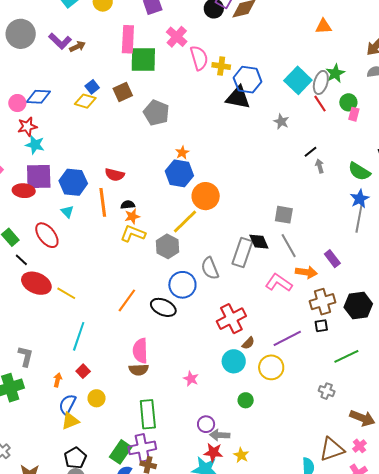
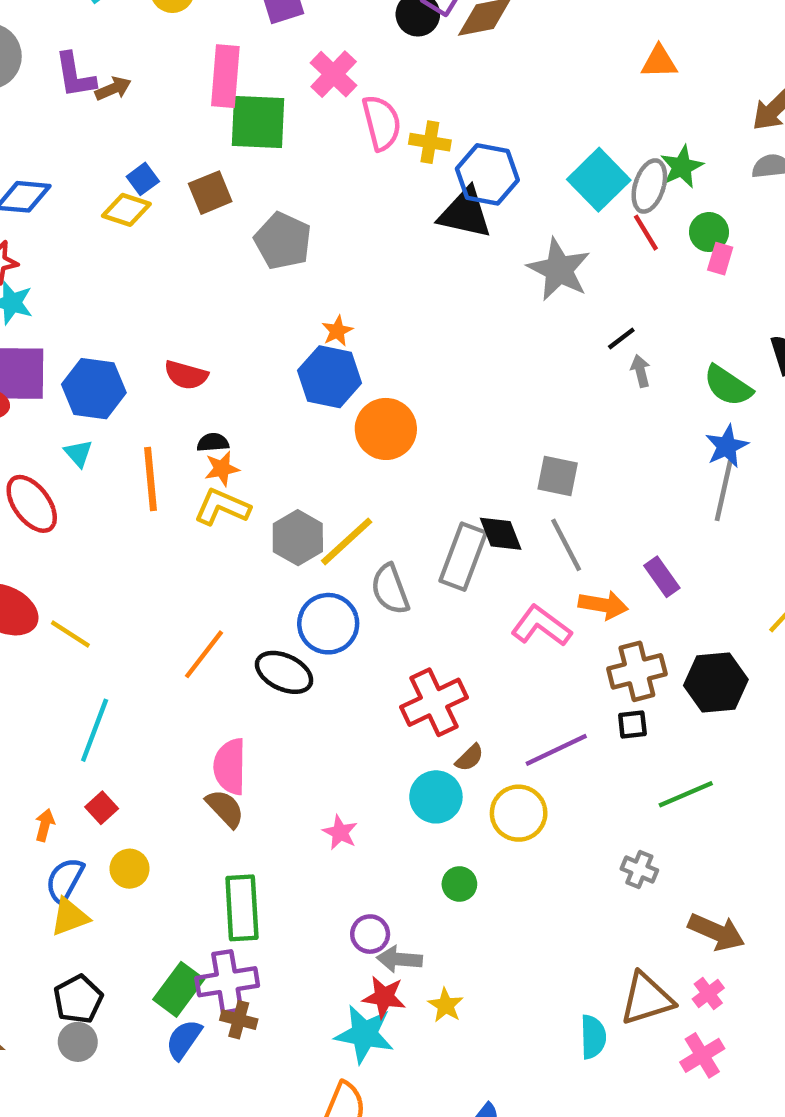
purple L-shape: (60, 41) -> (75, 75), turned 35
gray star: (281, 122) -> (559, 270), size x1.8
orange line: (103, 202) -> (150, 479), moved
yellow line: (185, 222) -> (347, 541), moved
brown semicircle: (139, 370) -> (225, 808), turned -132

